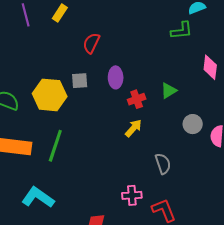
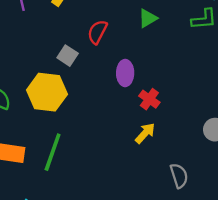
gray square: (80, 81) -> (68, 56), moved, turned 36
green triangle: (169, 91) -> (148, 18), moved
red cross: (137, 99) -> (149, 99), turned -36

